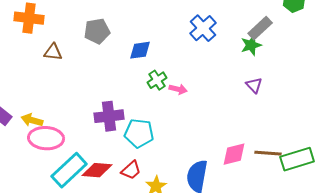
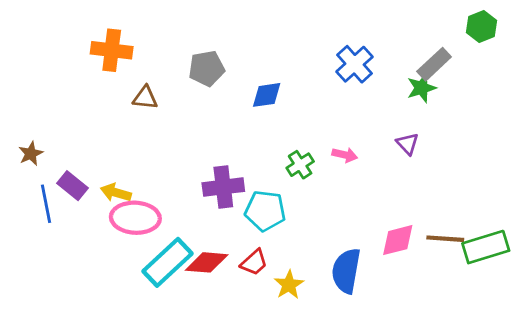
green cross: (157, 80) -> (300, 165), moved
purple triangle: (254, 85) -> (408, 144), moved
pink arrow: (178, 89) -> (345, 155), moved

